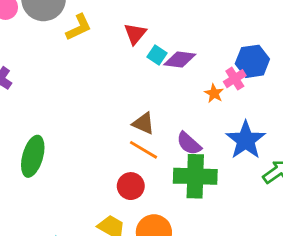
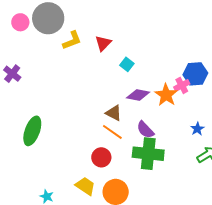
red triangle: (135, 34) -> (103, 43), moved
purple diamond: (180, 59) -> (138, 95), moved
orange star: (214, 93) -> (166, 95), size x1.6
blue star: (246, 140) -> (197, 129), moved, size x0.5

